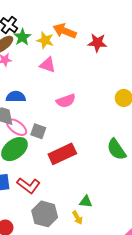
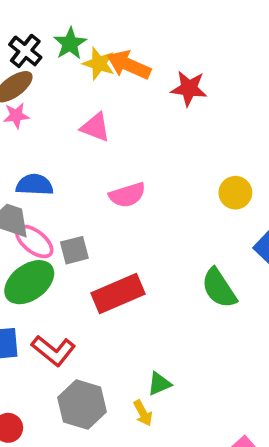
green star: (22, 37) -> (70, 43), moved
yellow star: (45, 40) -> (99, 63), moved
gray square: (38, 131) -> (74, 250), turned -35
green triangle: (86, 202) -> (159, 384), turned -32

